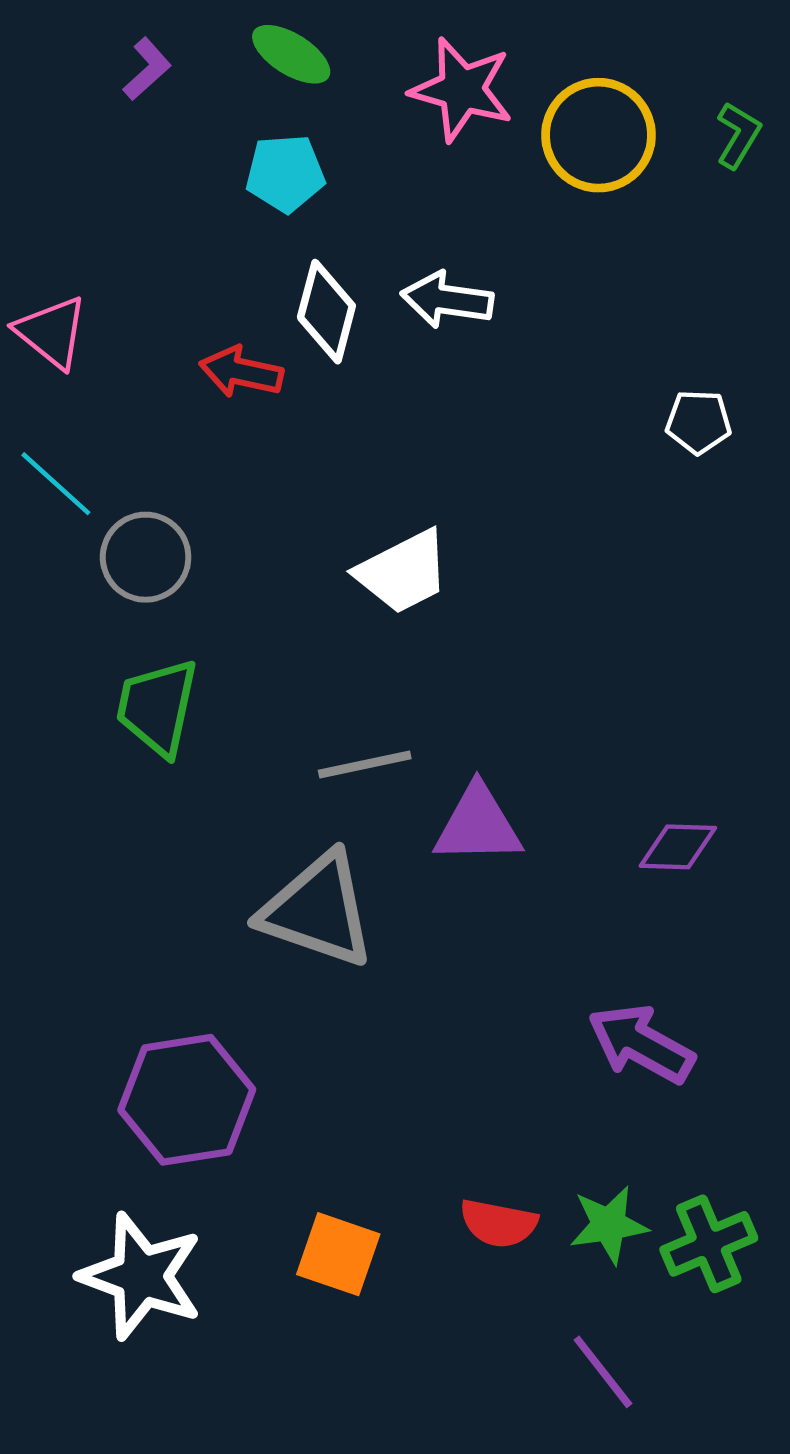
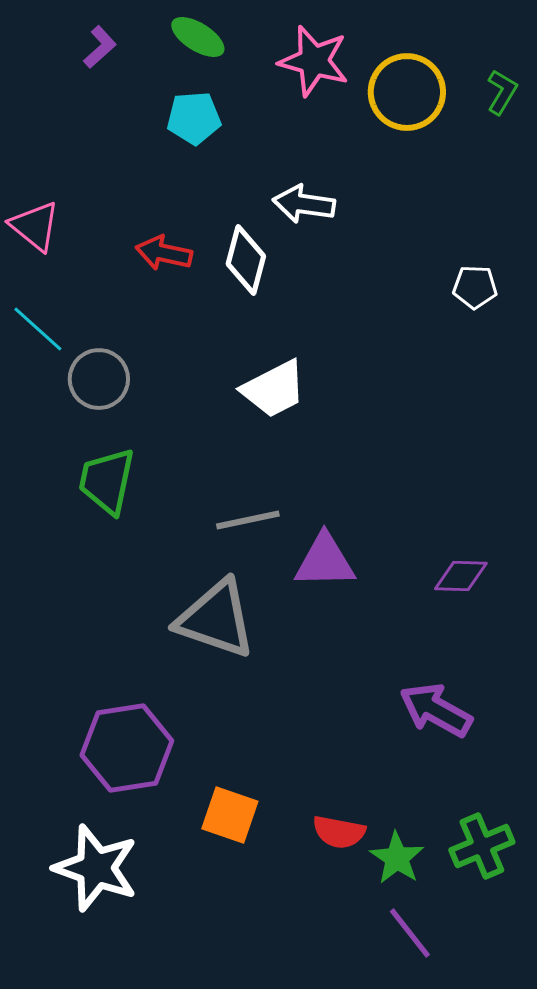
white diamond: (326, 312) -> (246, 260), moved
green star: (609, 1225) -> (397, 858), moved, turned -30
orange square: (338, 1254) -> (230, 815), moved

